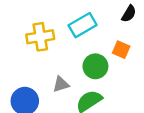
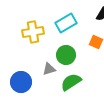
green circle: (95, 66) -> (66, 55), moved

